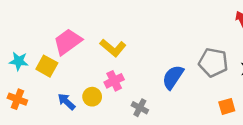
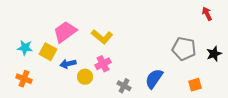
blue semicircle: (173, 77) -> (154, 79), moved
blue arrow: (66, 102) -> (68, 64), moved, turned -56

